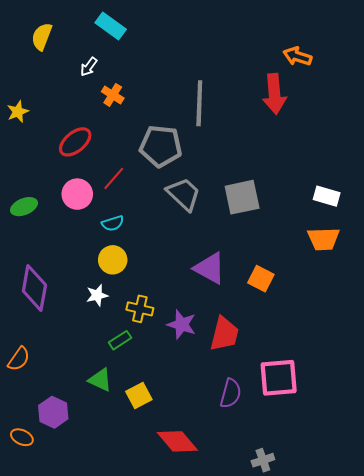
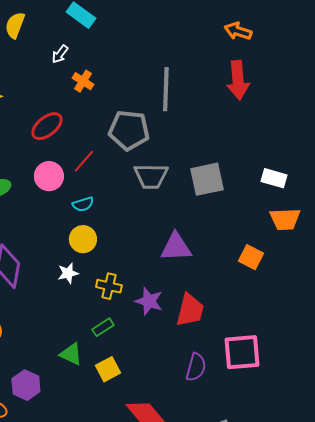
orange arrow: (297, 56) -> (238, 31), moved
gray trapezoid: (184, 194) -> (151, 176), turned 138
white rectangle: (327, 196) -> (274, 178), moved
purple triangle: (210, 268) -> (176, 247), turned -32
orange square: (261, 279) -> (251, 257), moved
green rectangle: (120, 340) -> (103, 327), moved

